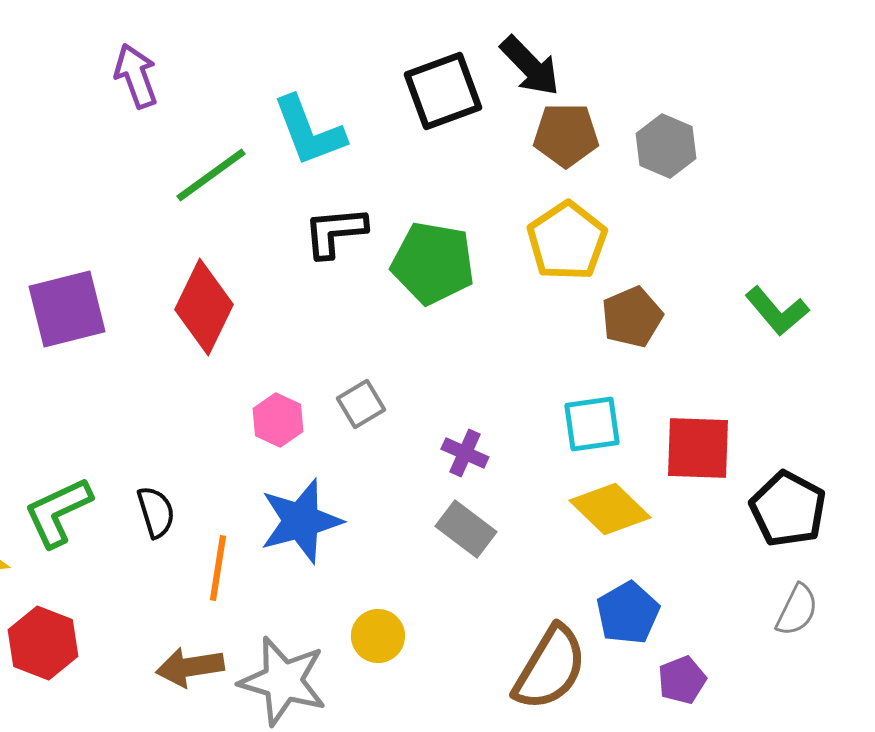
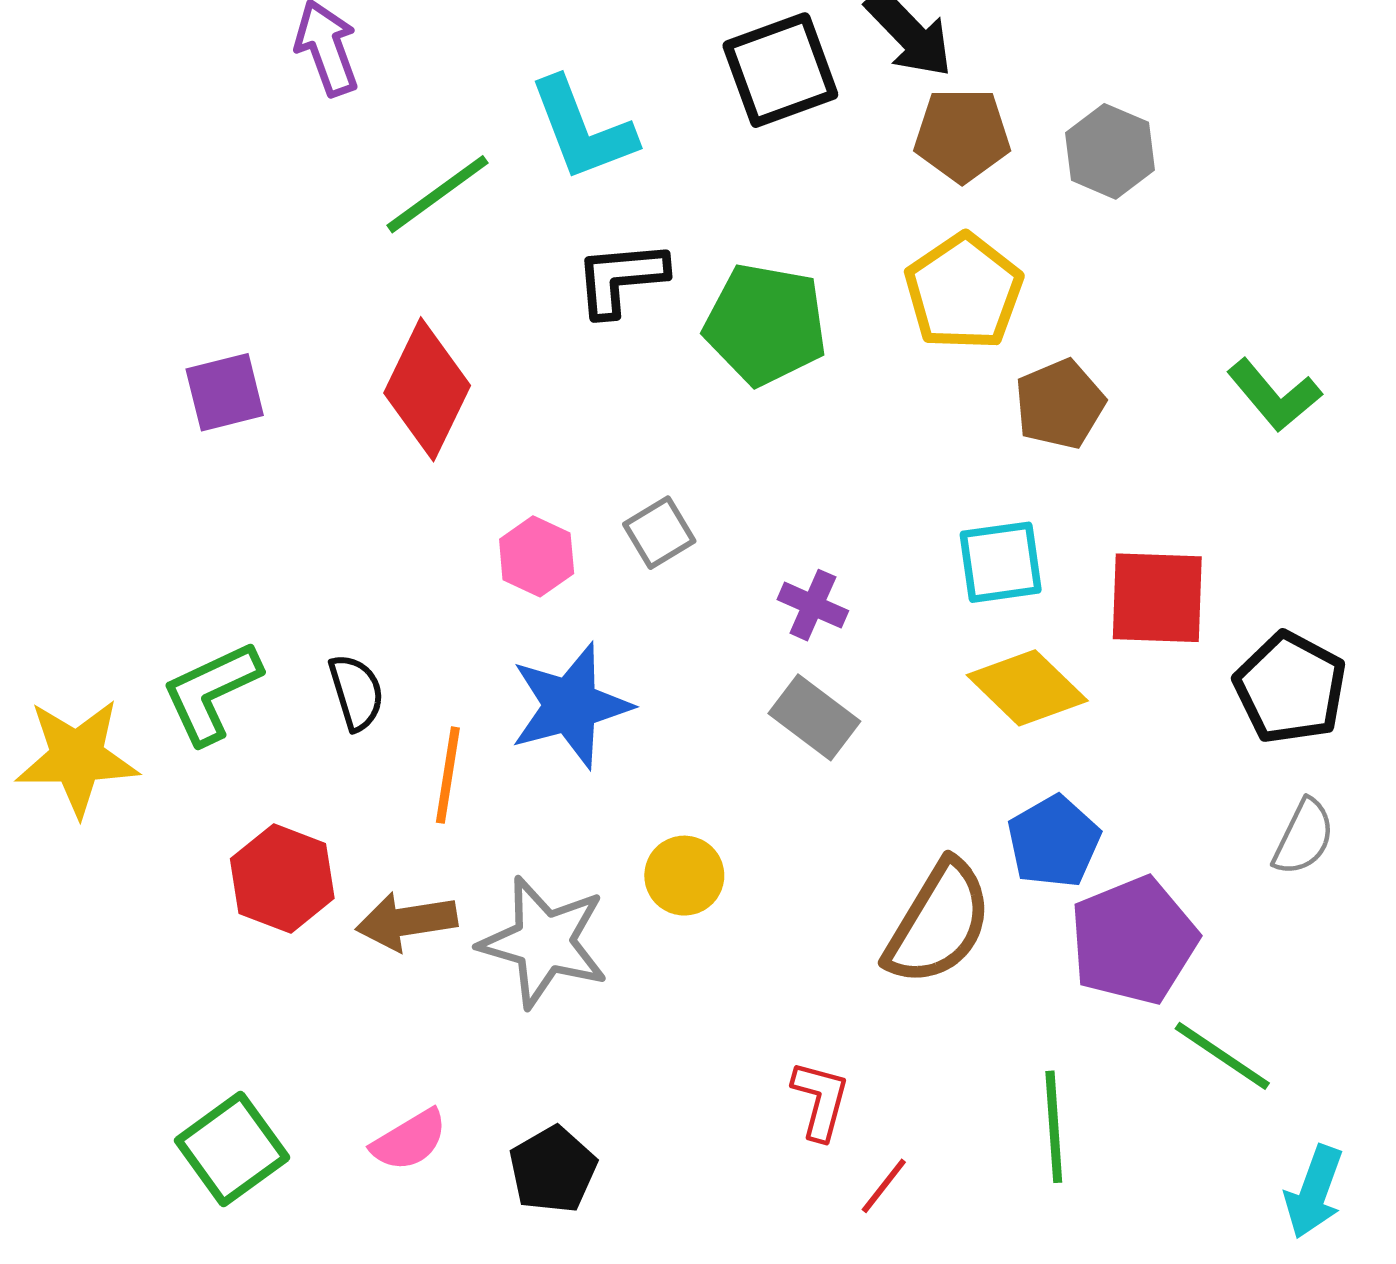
purple square: (67, 309) -> (225, 392), size x0.7
red hexagon: (43, 643) -> (282, 879), moved
purple pentagon: (682, 680) -> (1134, 941), size x1.8

